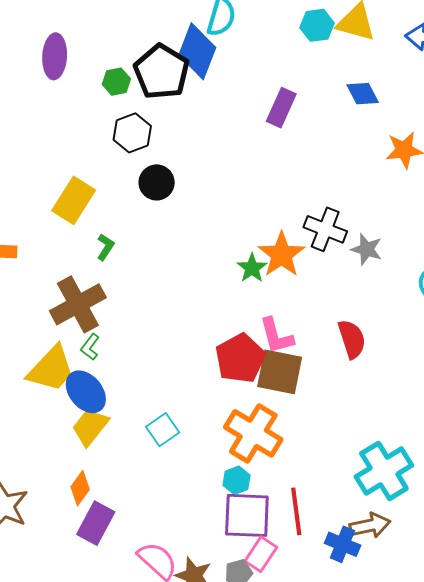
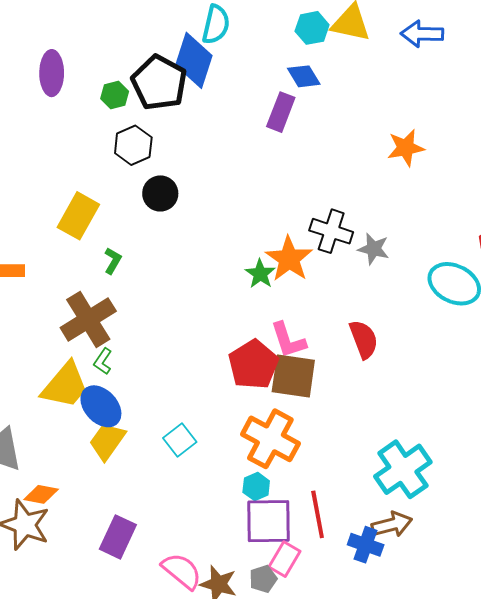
blue diamond: (363, 94) -> (304, 76), moved
orange diamond: (80, 488) -> (41, 494), moved, turned 68

